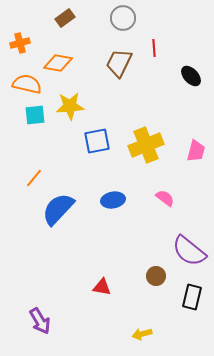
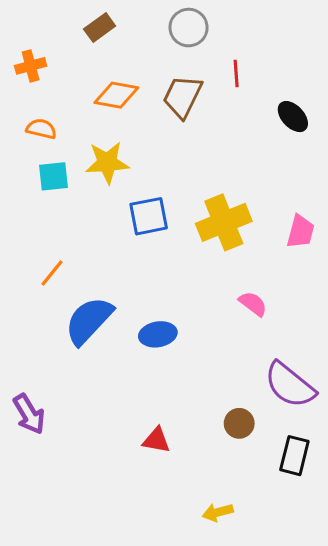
orange diamond: (58, 63) -> (116, 95), moved
orange semicircle: (27, 84) -> (41, 129), size x0.7
blue ellipse: (113, 200) -> (158, 334), moved
purple arrow: (40, 321) -> (29, 414), moved

